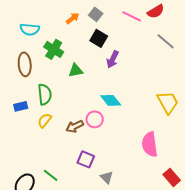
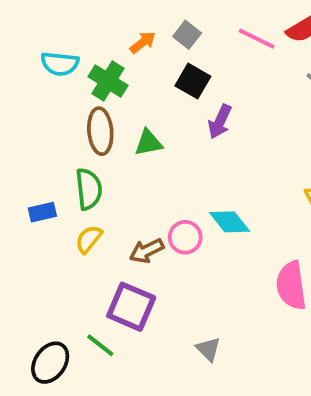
green cross: (54, 49) -> (108, 81), moved
brown ellipse: (25, 64) -> (100, 131), moved
cyan diamond: (111, 100) -> (230, 222), moved
purple square: (86, 159) -> (131, 307), moved, size x1.4

